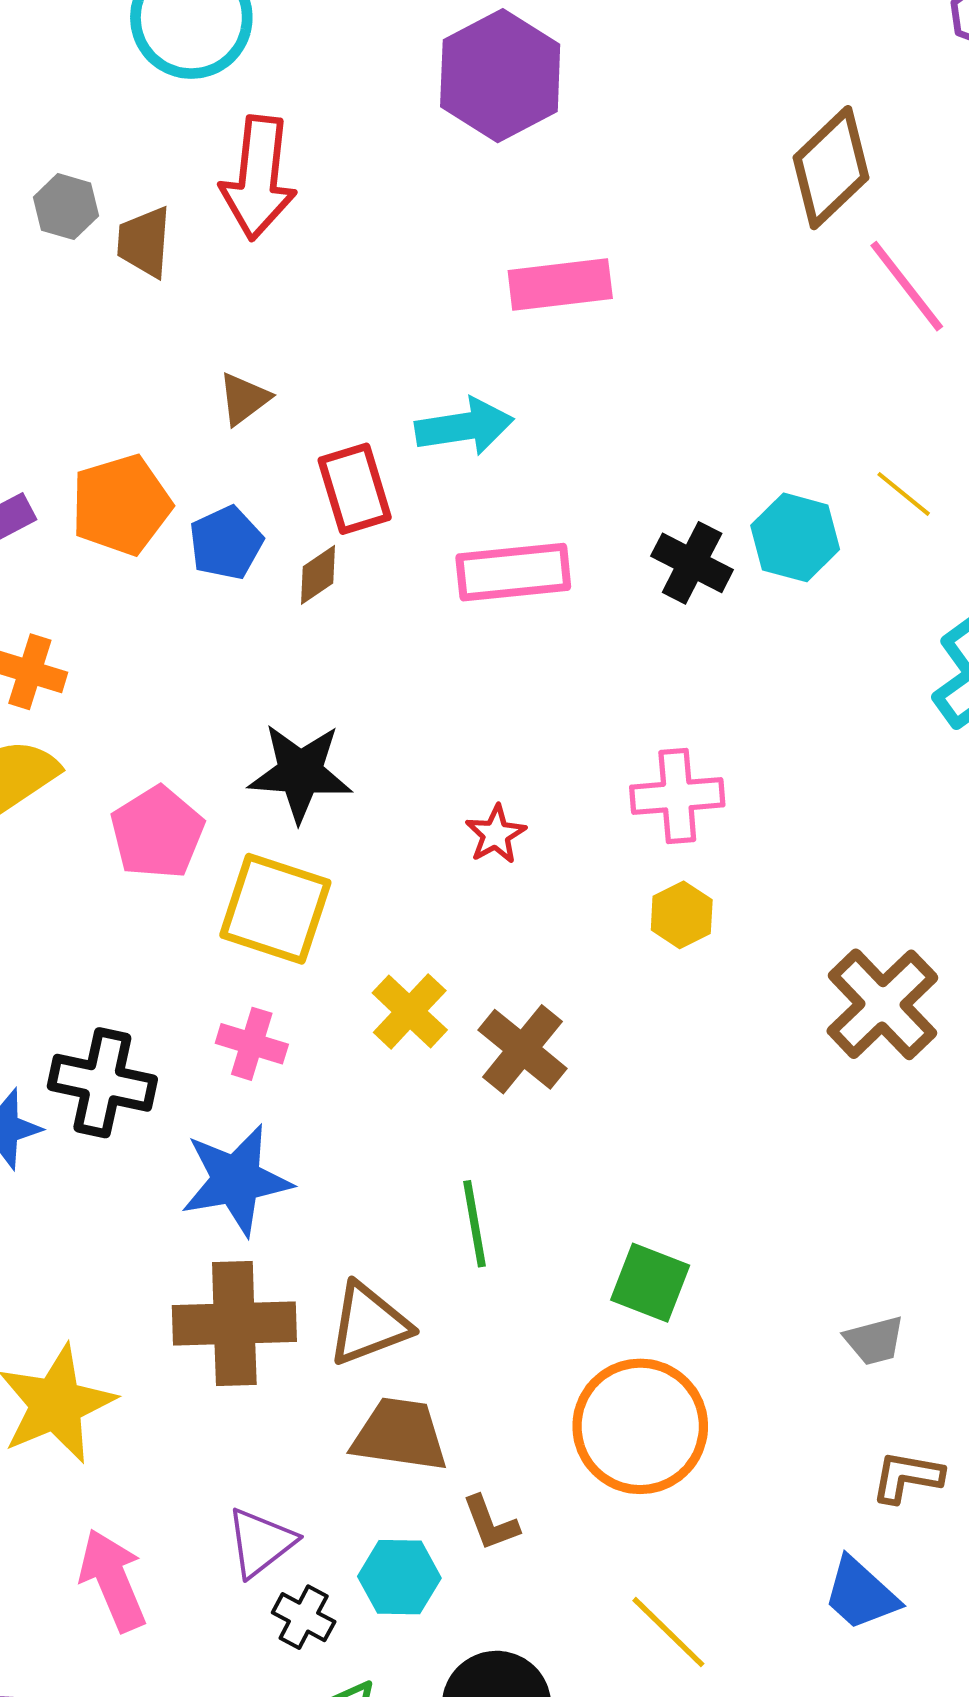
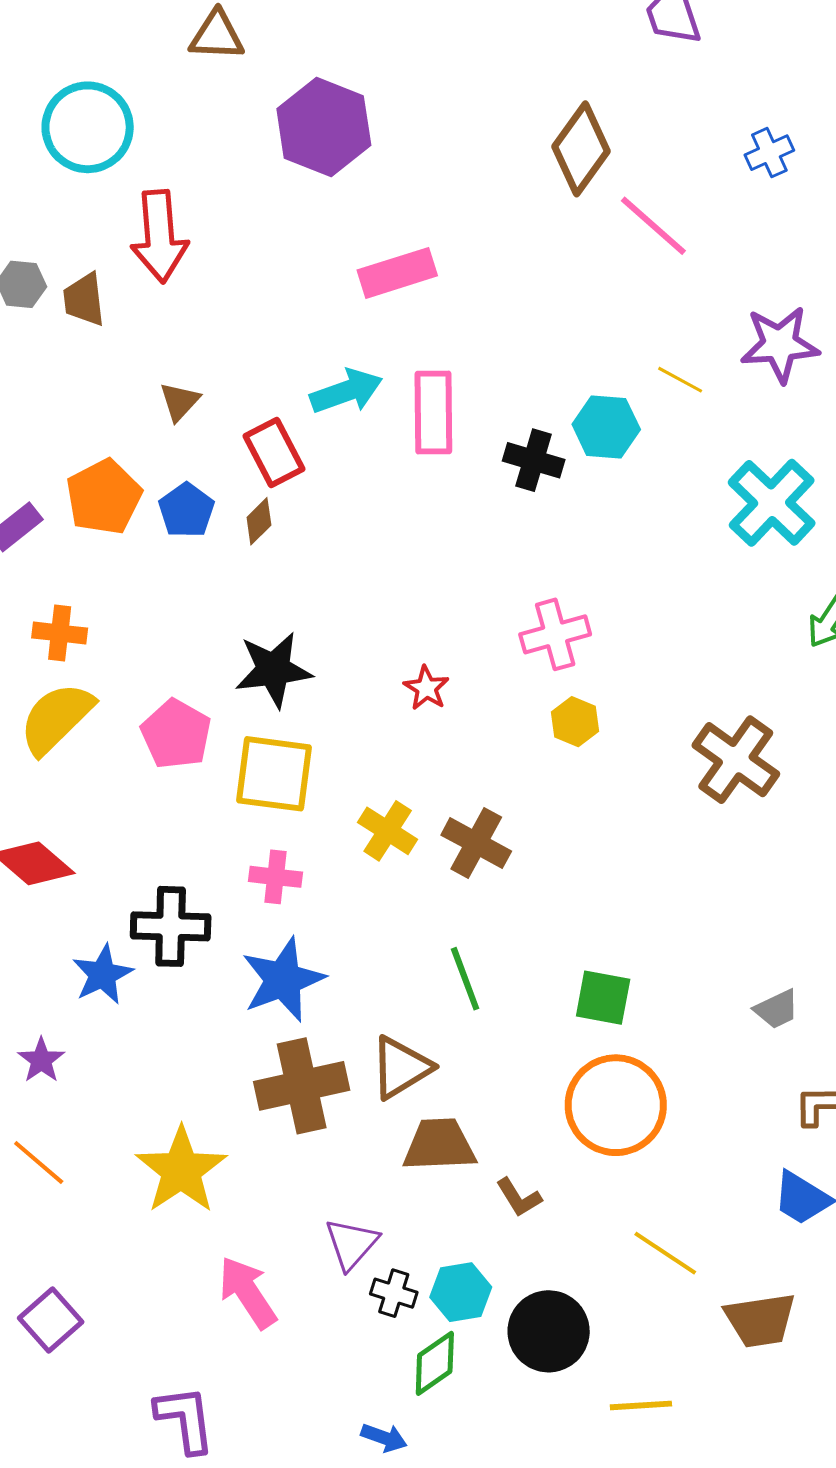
pink rectangle: (513, 572) -> (433, 412), moved, turned -74
cyan hexagon: (399, 1577) -> (461, 1292), moved

